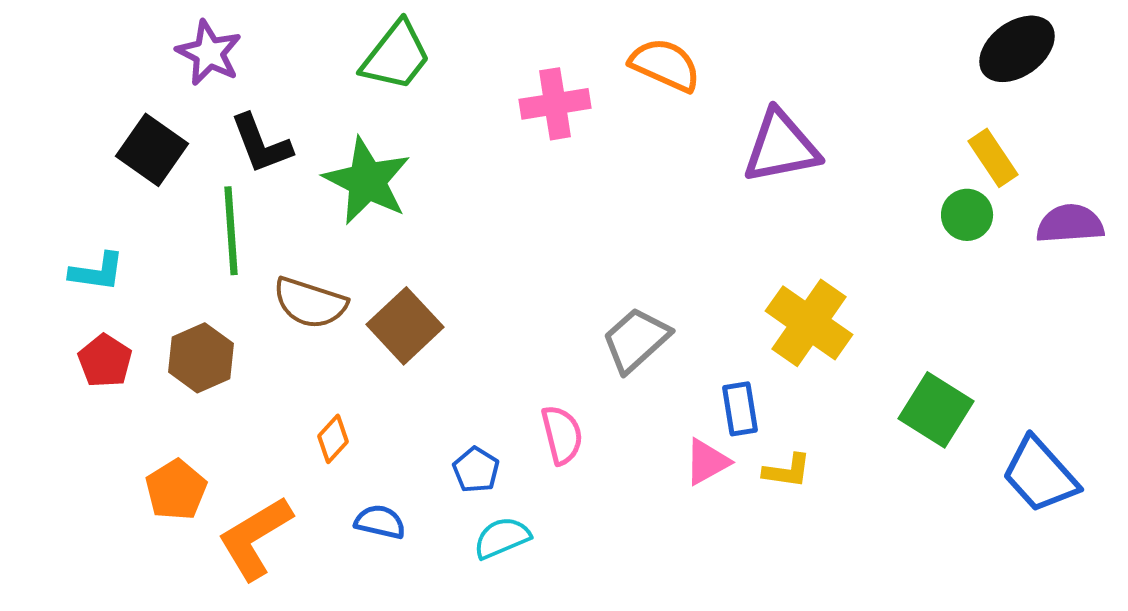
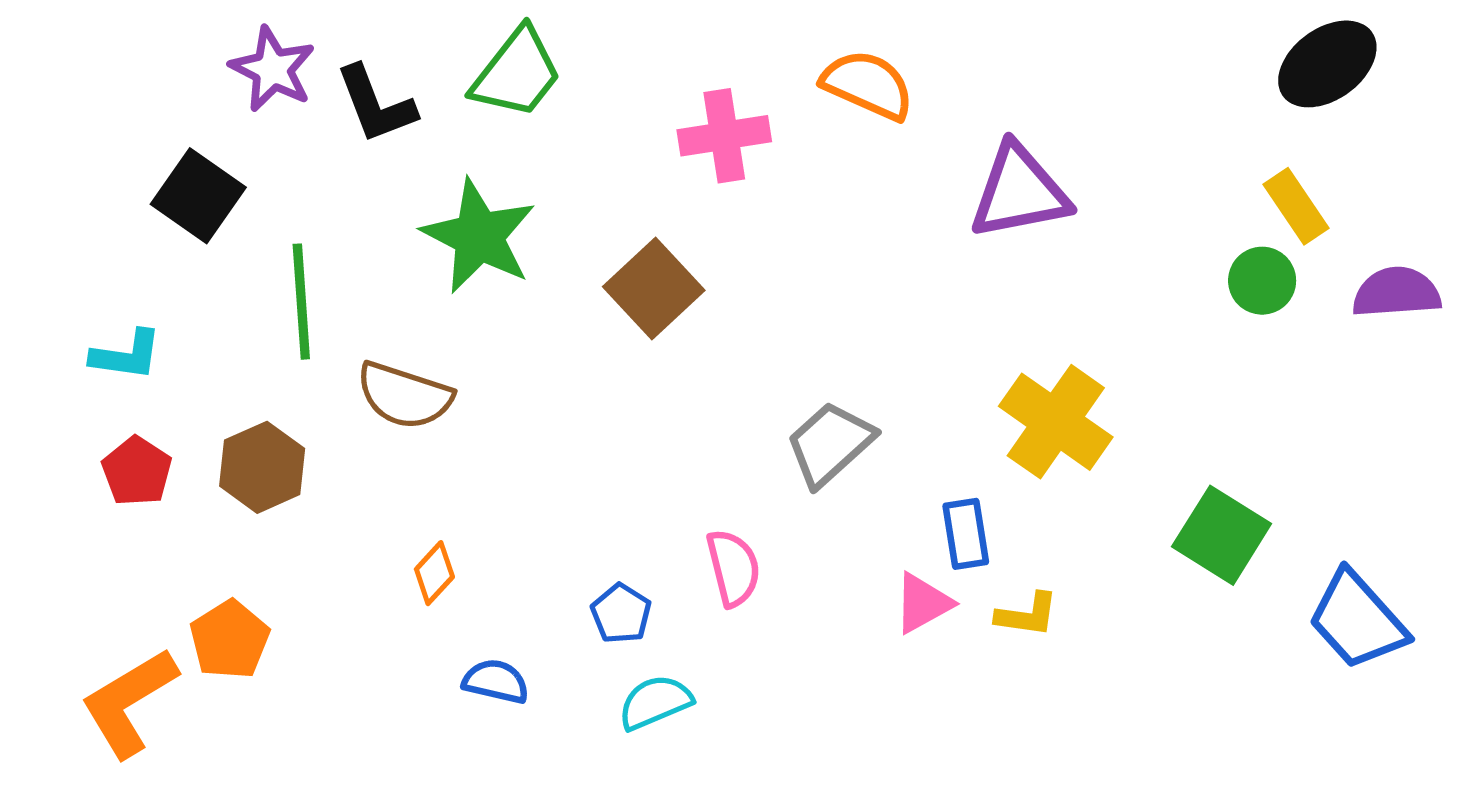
black L-shape: (261, 144) -> (376, 104), moved
brown square: (405, 326) -> (654, 288), moved
orange L-shape: (255, 538) -> (129, 702), moved

